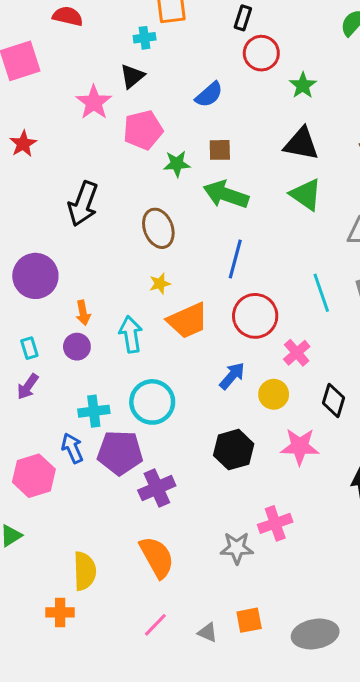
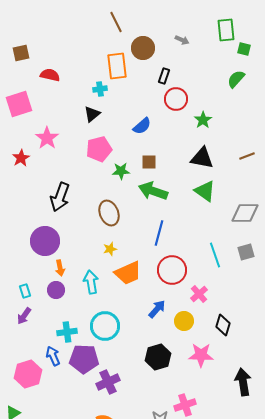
pink star: (94, 102) -> (47, 138), moved
purple circle: (35, 276) -> (45, 241), moved

